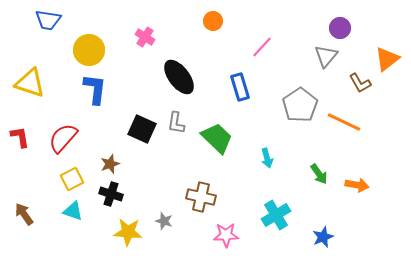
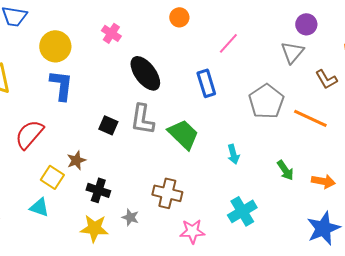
gray L-shape: (176, 123) -> (142, 119), size x1.4
black square: (142, 129) -> (108, 125), size x0.7
yellow square: (72, 179) -> (52, 177), moved, turned -30
black cross: (111, 194) -> (98, 190), moved
blue star: (323, 237) -> (323, 228), moved, size x1.6

